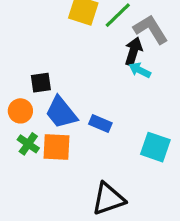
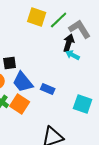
orange square: (57, 147) -> (20, 104), turned 30

